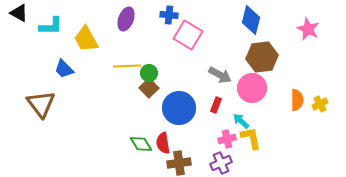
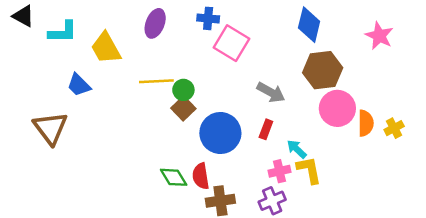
pink circle: (252, 88) -> (337, 108), moved

